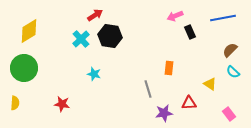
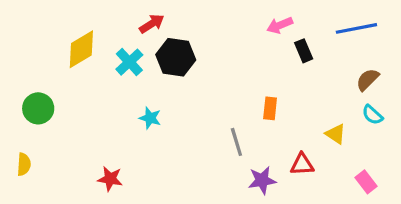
yellow diamond: (29, 31) -> (81, 49), moved
green circle: (24, 68) -> (38, 108), size x0.7
red star: (62, 104) -> (110, 179), moved

